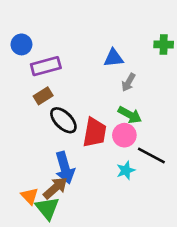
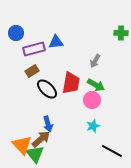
blue triangle: (114, 58) -> (56, 42), moved
red trapezoid: (95, 132) -> (71, 83), moved
black line: (151, 155) -> (112, 151), moved
blue arrow: (65, 168) -> (48, 124), size x0.7
orange triangle: (30, 196) -> (22, 145), size x1.5

